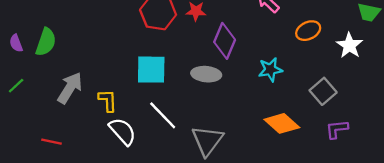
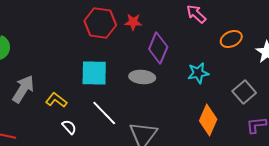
yellow L-shape: (108, 100) -> (56, 100), turned -50
orange diamond: (282, 123) -> (208, 120), turned 72
white semicircle: (123, 131) -> (69, 127), size x0.6

